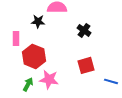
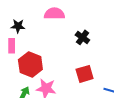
black star: (38, 21) -> (18, 26), moved

